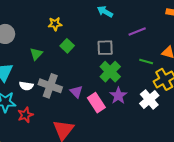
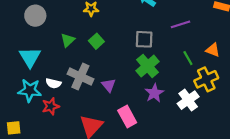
green square: (67, 46) -> (96, 41), moved
green line: (146, 61) -> (188, 58), turned 40
white semicircle: (26, 86) -> (53, 83), moved
pink rectangle: (96, 103) -> (127, 116), moved

